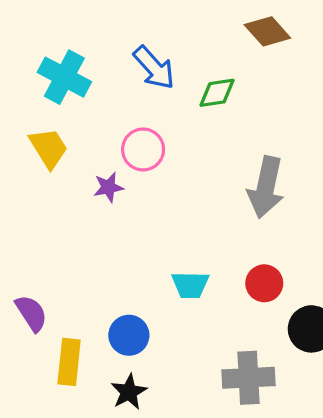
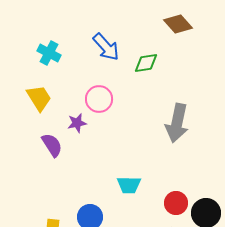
cyan cross: (64, 77) -> (49, 53), size x0.7
red circle: (264, 283) -> (176, 203), moved
purple semicircle: (31, 313) -> (52, 145), moved

